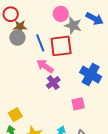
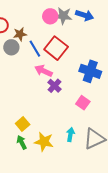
gray star: (73, 26) -> (63, 16), moved
brown star: (20, 27) -> (20, 34), moved
red square: (61, 46) -> (56, 48), turned -35
pink square: (78, 104) -> (83, 103), turned -32

